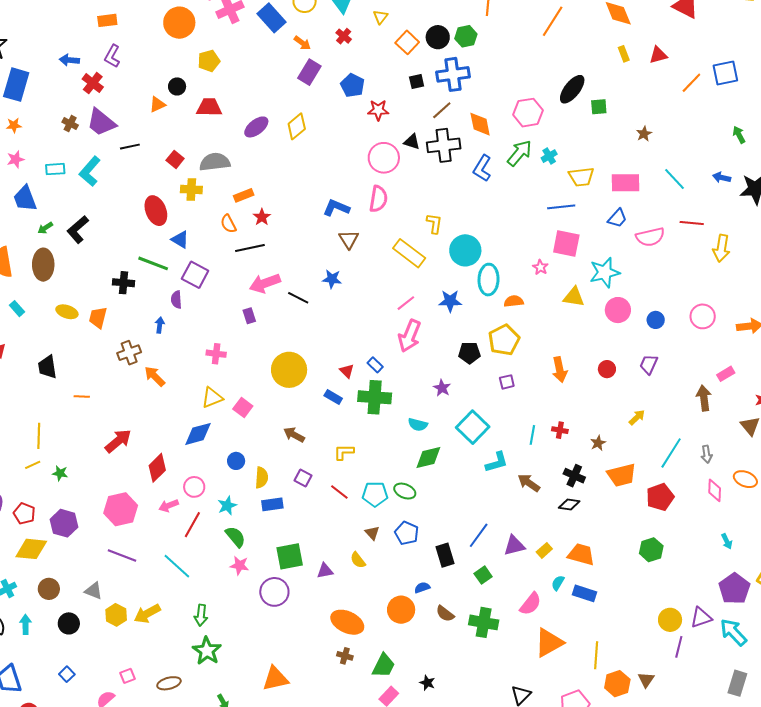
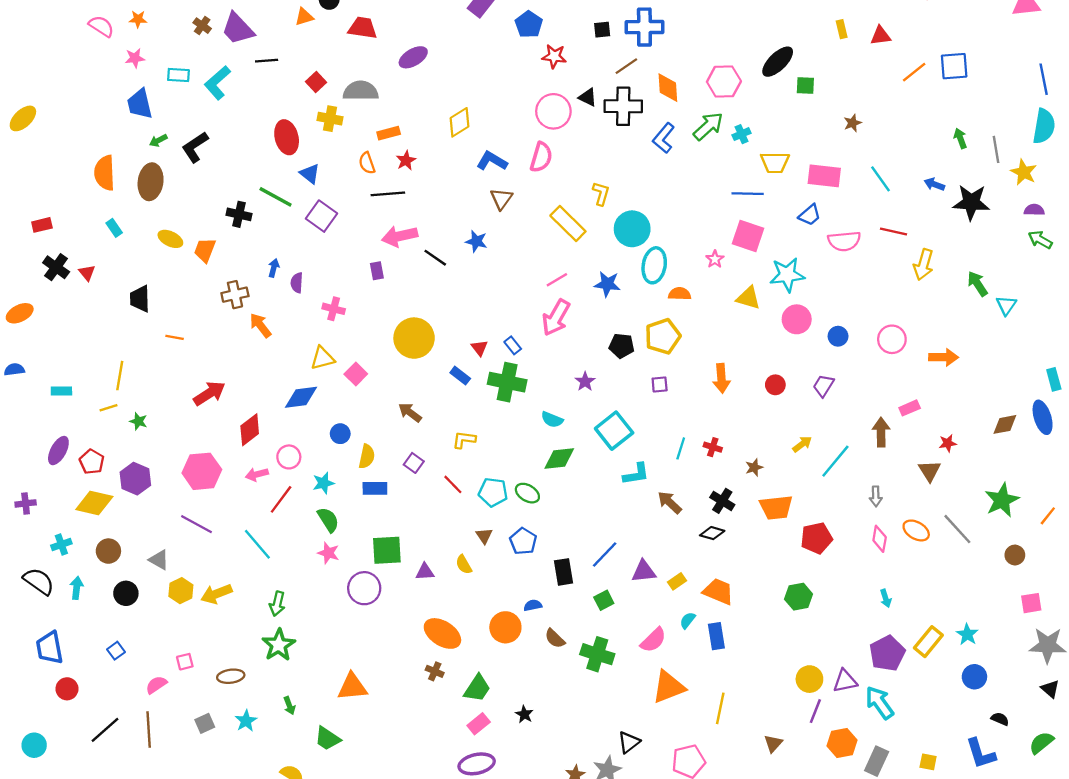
yellow diamond: (297, 126) -> (460, 122), moved
purple semicircle: (176, 300) -> (297, 283), moved
cyan line: (671, 453) -> (835, 461), moved
blue rectangle: (585, 593) -> (716, 636), turned 55
orange hexagon: (617, 684) -> (842, 743), moved

